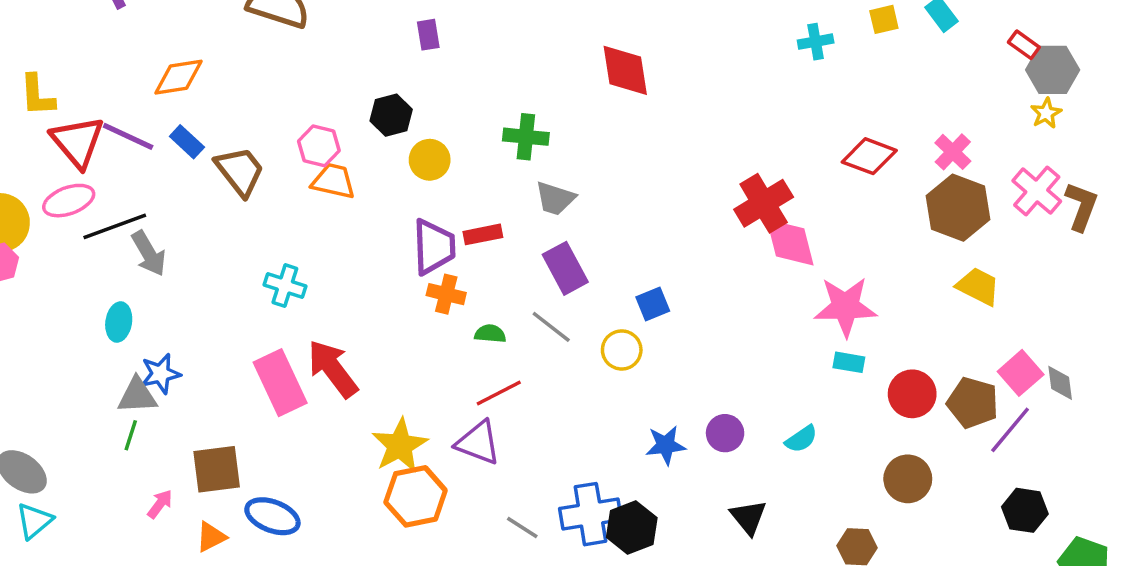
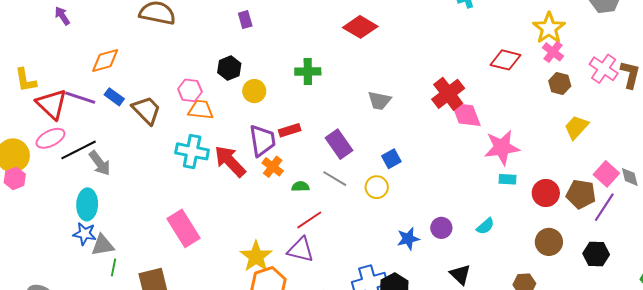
red diamond: (625, 70) -> (360, 27), turned -44
yellow star: (1046, 113) -> (549, 28), moved, size x1.8
gray trapezoid: (555, 198) -> (379, 101), moved
brown hexagon: (958, 208) -> (560, 83), size x0.6
cyan cross: (285, 286) -> (192, 151), moved, size x1.4
yellow trapezoid: (978, 286) -> (576, 127), turned -68
orange cross: (446, 294) -> (273, 167), turned 30
cyan ellipse: (119, 322) -> (87, 204), size x1.4
red arrow: (333, 369) -> (230, 161), moved
blue star: (161, 374) -> (85, 234), moved, turned 30
green line: (131, 435) -> (114, 267), moved
black hexagon: (1025, 510) -> (596, 254), moved

